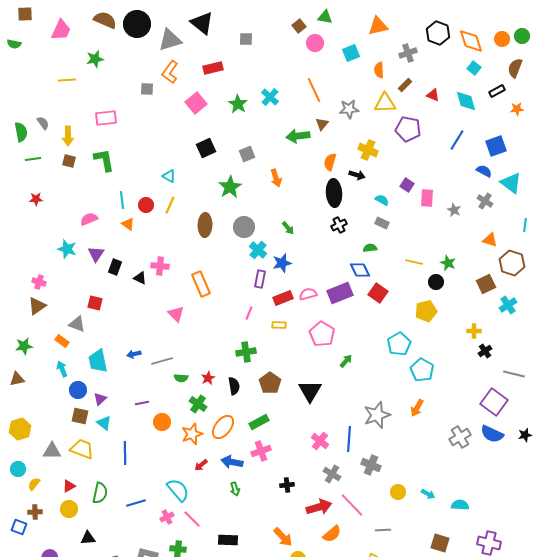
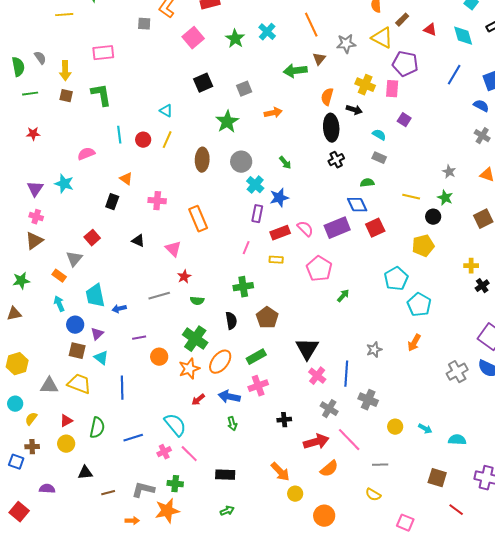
yellow triangle: (385, 103) -> (382, 38), turned 30
orange arrow: (276, 178) -> (273, 113), turned -84
pink rectangle: (427, 198) -> (392, 89), moved
gray star: (454, 210) -> (449, 172), moved
orange triangle: (128, 224) -> (126, 179), moved
purple triangle: (96, 254) -> (35, 189), moved
black triangle: (140, 278) -> (138, 241), moved
red square: (378, 293) -> (375, 228), turned 30
pink semicircle: (308, 294) -> (305, 229), turned 60
red square: (95, 303) -> (92, 238), turned 35
gray triangle: (77, 324) -> (74, 259), turned 48
blue arrow: (134, 354) -> (119, 309), moved
green semicircle: (181, 378) -> (197, 301), moved
red star: (208, 378) -> (184, 277), moved
black triangle: (310, 391) -> (307, 349), moved
green cross: (198, 404) -> (195, 339), size x1.4
gray star: (377, 415) -> (374, 350), size x0.6

